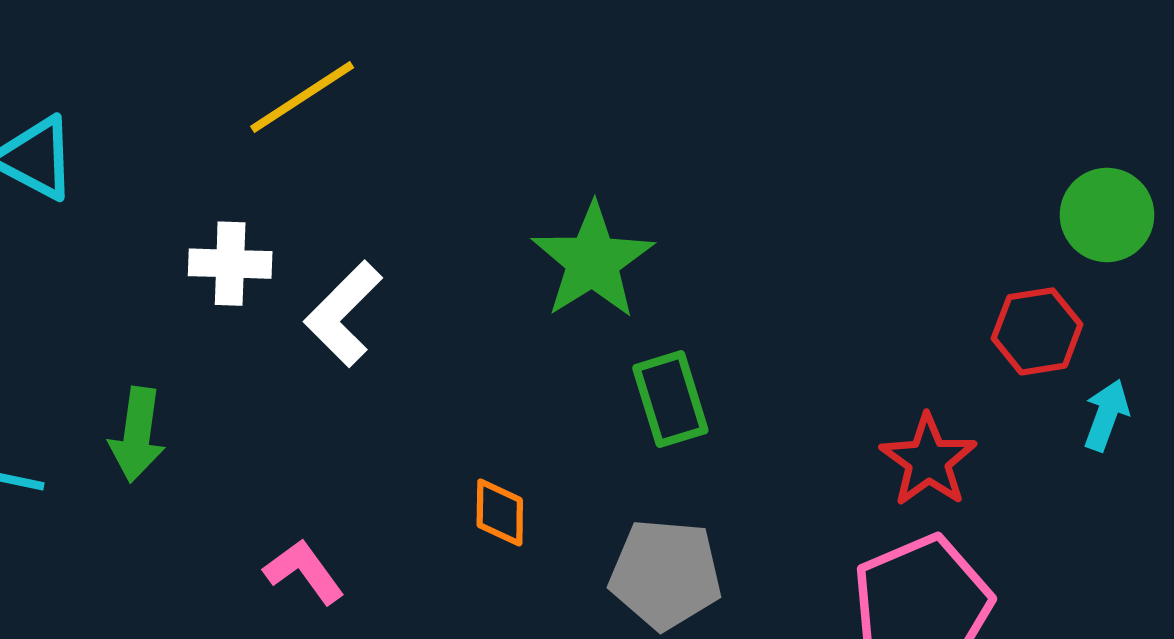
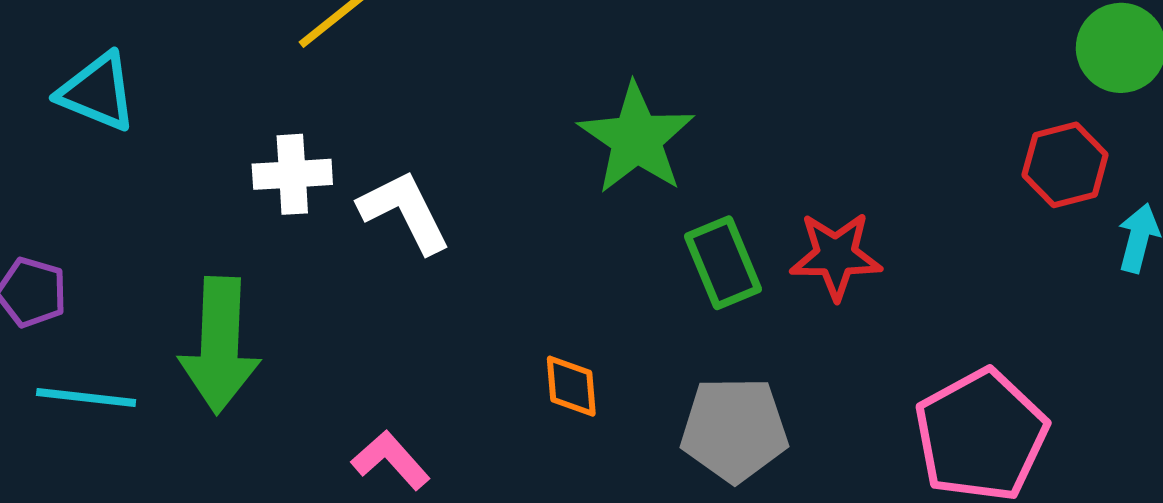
white L-shape: (343, 314) -> (404, 212), turned 114
green arrow: (137, 435) -> (220, 345), size x1.5
red star: (928, 460) -> (836, 256), moved, turned -30

